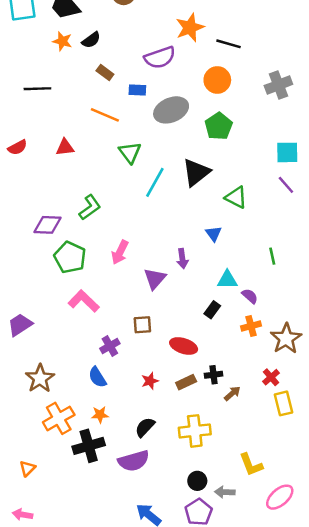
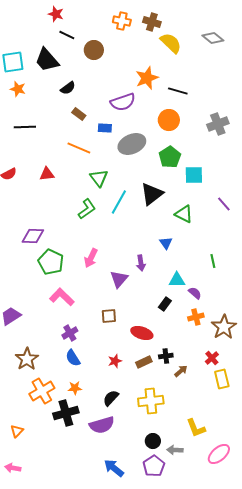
orange star: (62, 41) -> (18, 89), moved
cyan square: (287, 152) -> (194, 175), moved
green L-shape: (90, 207) -> (87, 209), moved
purple cross: (110, 346) -> (70, 333), moved

